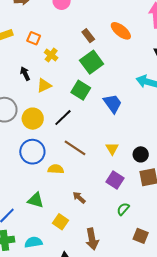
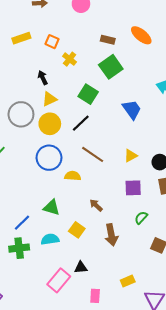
brown rectangle: (88, 36) -> (108, 40), turned -40
yellow triangle: (44, 86) -> (50, 99), moved
green square: (81, 90) -> (88, 94), moved
yellow triangle: (112, 149) -> (131, 156), turned 32
purple square: (115, 180) -> (133, 188), turned -36
brown arrow: (92, 239) -> (111, 235), moved
cyan semicircle: (33, 242) -> (50, 239), moved

